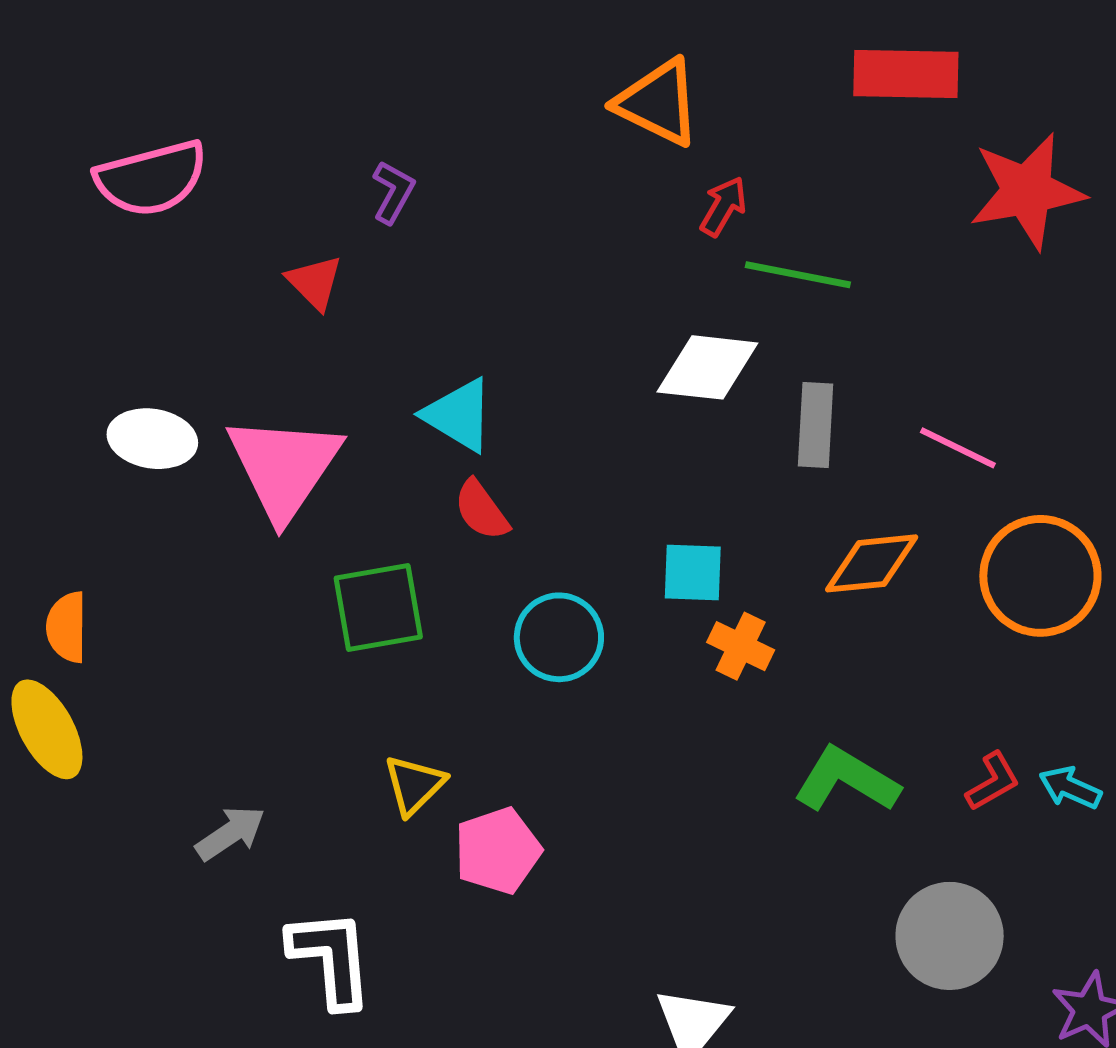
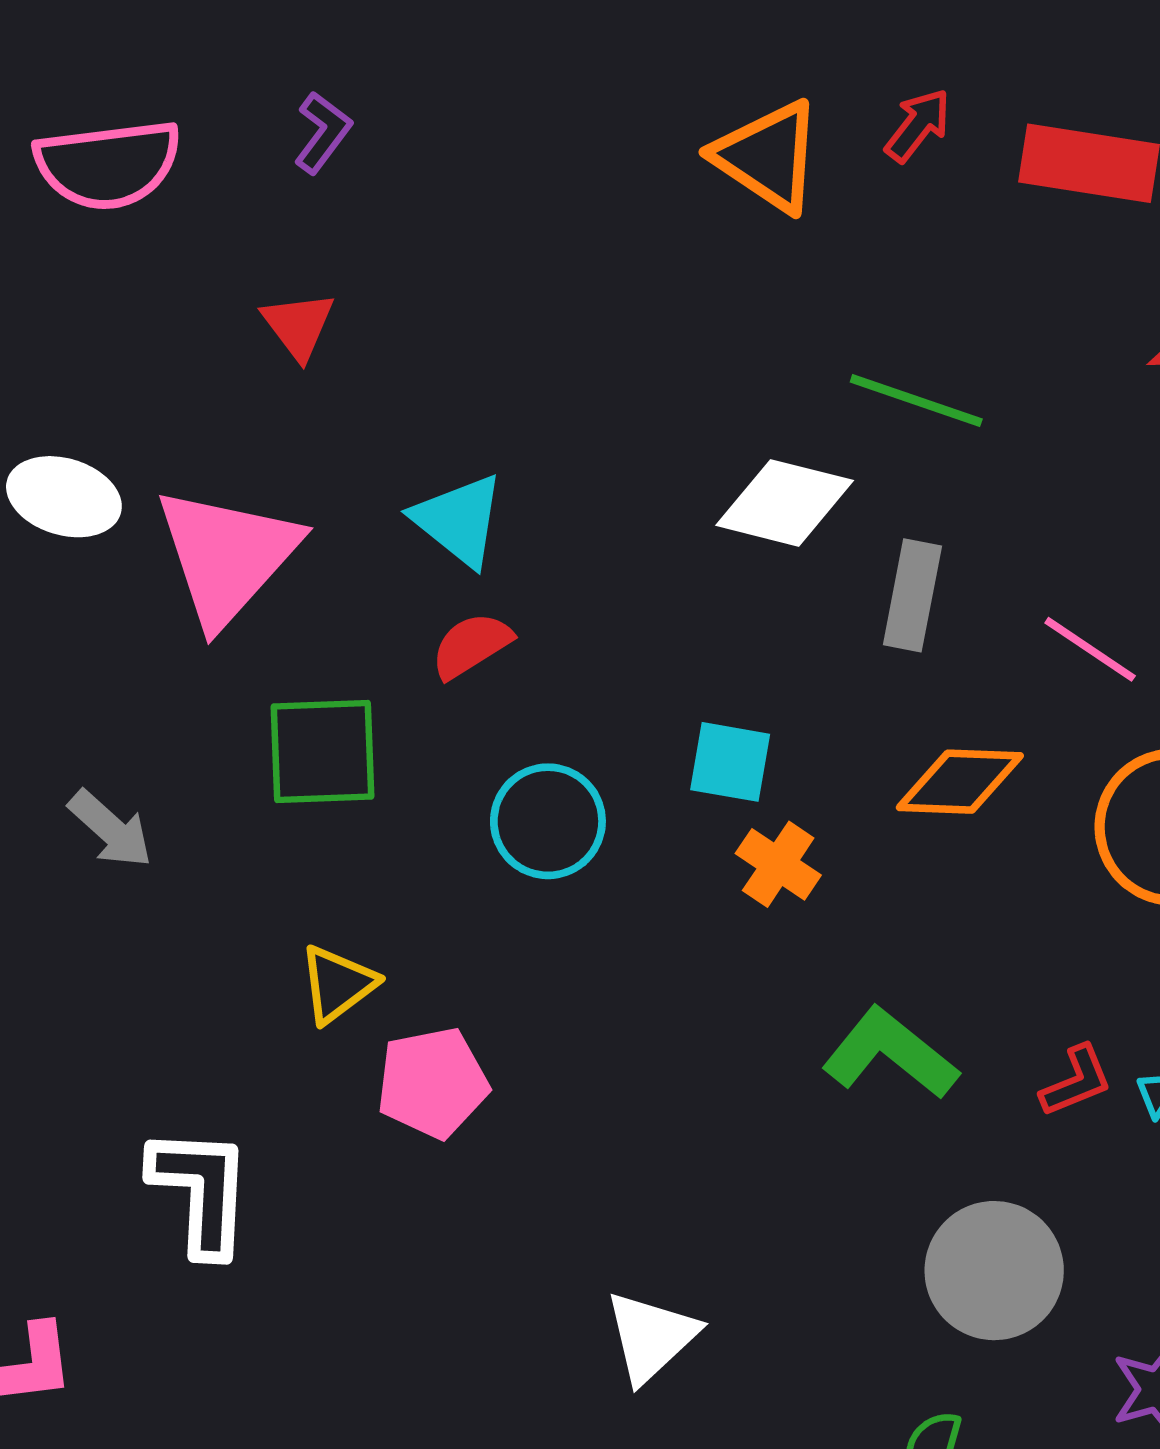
purple L-shape: (393, 192) -> (323, 132), moved
red arrow: (723, 206) -> (918, 125), moved
red semicircle: (481, 510) -> (471, 645), turned 86
gray arrow: (230, 833) -> (110, 829), moved, turned 68

